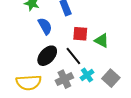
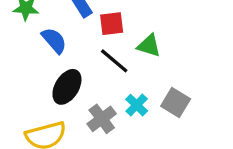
red square: (80, 34) -> (112, 24), moved
black line: (73, 56) -> (114, 61), moved

